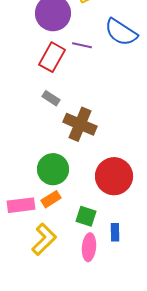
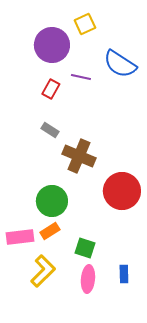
red rectangle: (52, 57) -> (51, 89), size x0.7
red circle: (114, 176) -> (122, 191), moved
blue rectangle: (115, 232) -> (124, 274), moved

